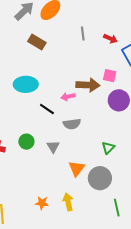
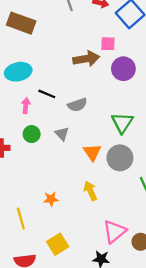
brown rectangle: (37, 42) -> (21, 23), size x1.4
pink arrow: (68, 97) -> (26, 106), moved, turned 120
green triangle: (108, 148) -> (122, 123), size x1.5
orange star: (42, 203) -> (51, 199), moved

